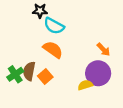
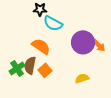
orange semicircle: (53, 50) -> (41, 46), moved
purple circle: (98, 73) -> (83, 42), moved

